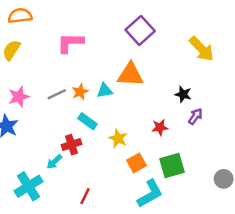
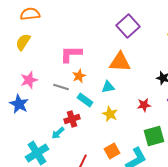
pink L-shape: (70, 43) -> (71, 54), moved
cyan triangle: (105, 91) -> (108, 87), moved
gray line: (57, 94) -> (61, 87), moved, turned 42
orange square: (137, 163) -> (112, 151), moved

